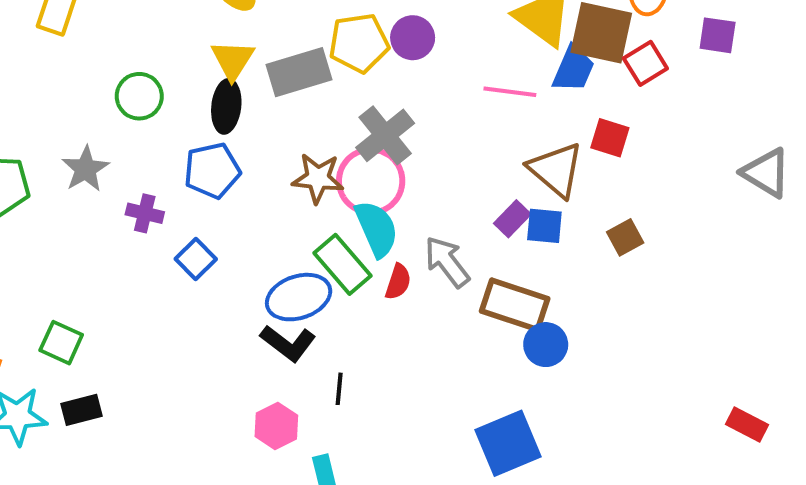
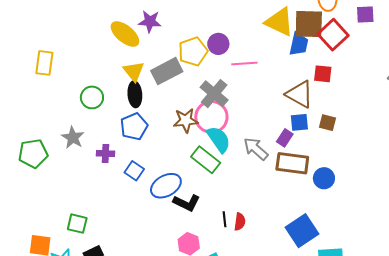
red square: (645, 63) -> (333, 35), size x1.4
pink line: (510, 92) -> (244, 63), moved
purple rectangle: (512, 219) -> (285, 138), moved
brown square: (625, 237) -> (328, 123), moved, turned -36
red semicircle: (398, 282) -> (240, 222), moved
blue ellipse: (299, 297) -> (166, 186), moved
blue circle: (546, 345) -> (324, 178), moved
black line: (339, 389) -> (224, 219), moved

